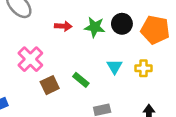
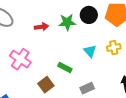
brown square: (50, 85) -> (46, 85), moved

